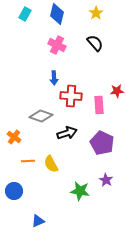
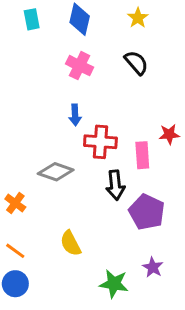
cyan rectangle: (25, 14) -> (32, 19), turned -40
black arrow: (67, 133) -> (115, 185), moved, turned 102
orange line: (28, 161) -> (15, 251), moved, turned 40

